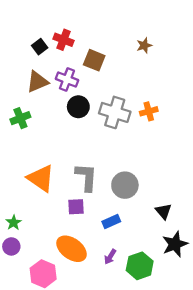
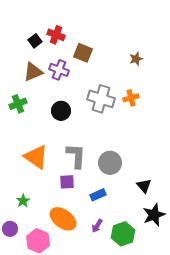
brown star: (144, 45) -> (136, 59), moved
black circle: (78, 107) -> (61, 111), moved
green star: (14, 223) -> (23, 201), moved
purple circle: (11, 246) -> (10, 229), moved

